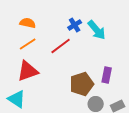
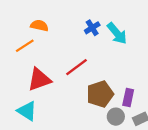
orange line: (28, 44) -> (25, 46), moved
red line: (61, 46) -> (76, 67), moved
purple rectangle: (107, 75) -> (128, 97), moved

